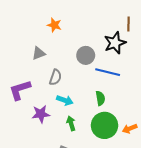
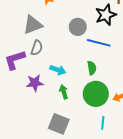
gray triangle: (39, 53) -> (33, 25), size x1.5
gray semicircle: (55, 77) -> (37, 48), moved

